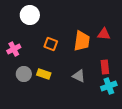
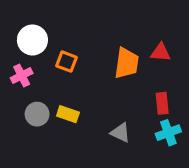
white circle: (30, 15) -> (32, 40), moved
orange square: (51, 44) -> (66, 62), moved
gray triangle: (79, 76) -> (120, 133), moved

